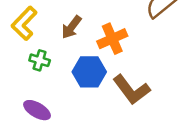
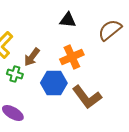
brown arrow: (71, 27) -> (32, 57), moved

